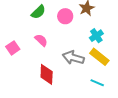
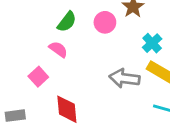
pink semicircle: (41, 40) -> (58, 49), moved
red diamond: (47, 74) -> (67, 109), moved

